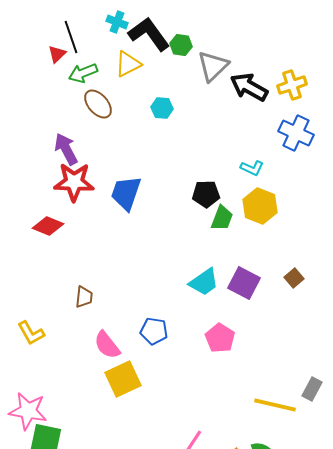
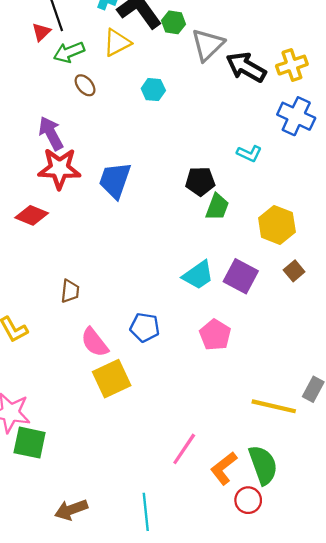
brown ellipse: (98, 104) -> (85, 85), size x0.7
yellow hexagon: (260, 206) -> (277, 225), moved

